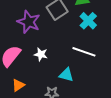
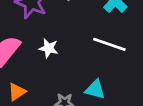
cyan triangle: (66, 75) -> (95, 89), moved

